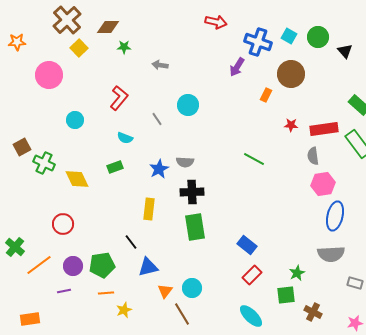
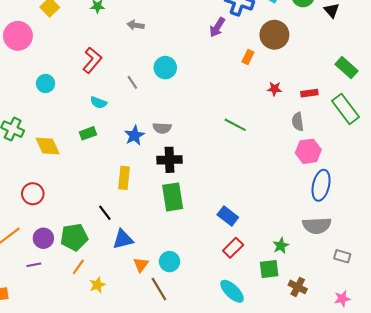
red rectangle: (324, 129) -> (309, 93), size x0.6
orange line: (106, 293) -> (78, 267), turned -49

